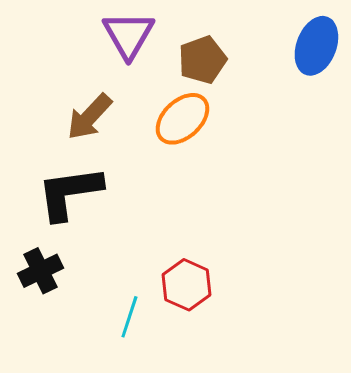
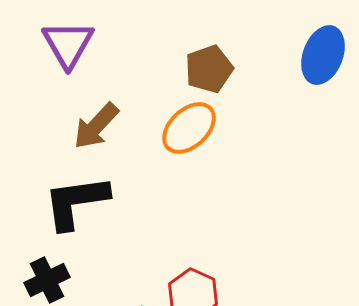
purple triangle: (128, 35) -> (68, 44), moved

